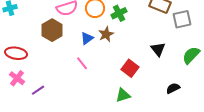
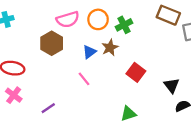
black triangle: (158, 49) -> (172, 85), moved
red square: (130, 68) -> (136, 72), moved
purple line: (38, 90) -> (48, 108), moved

